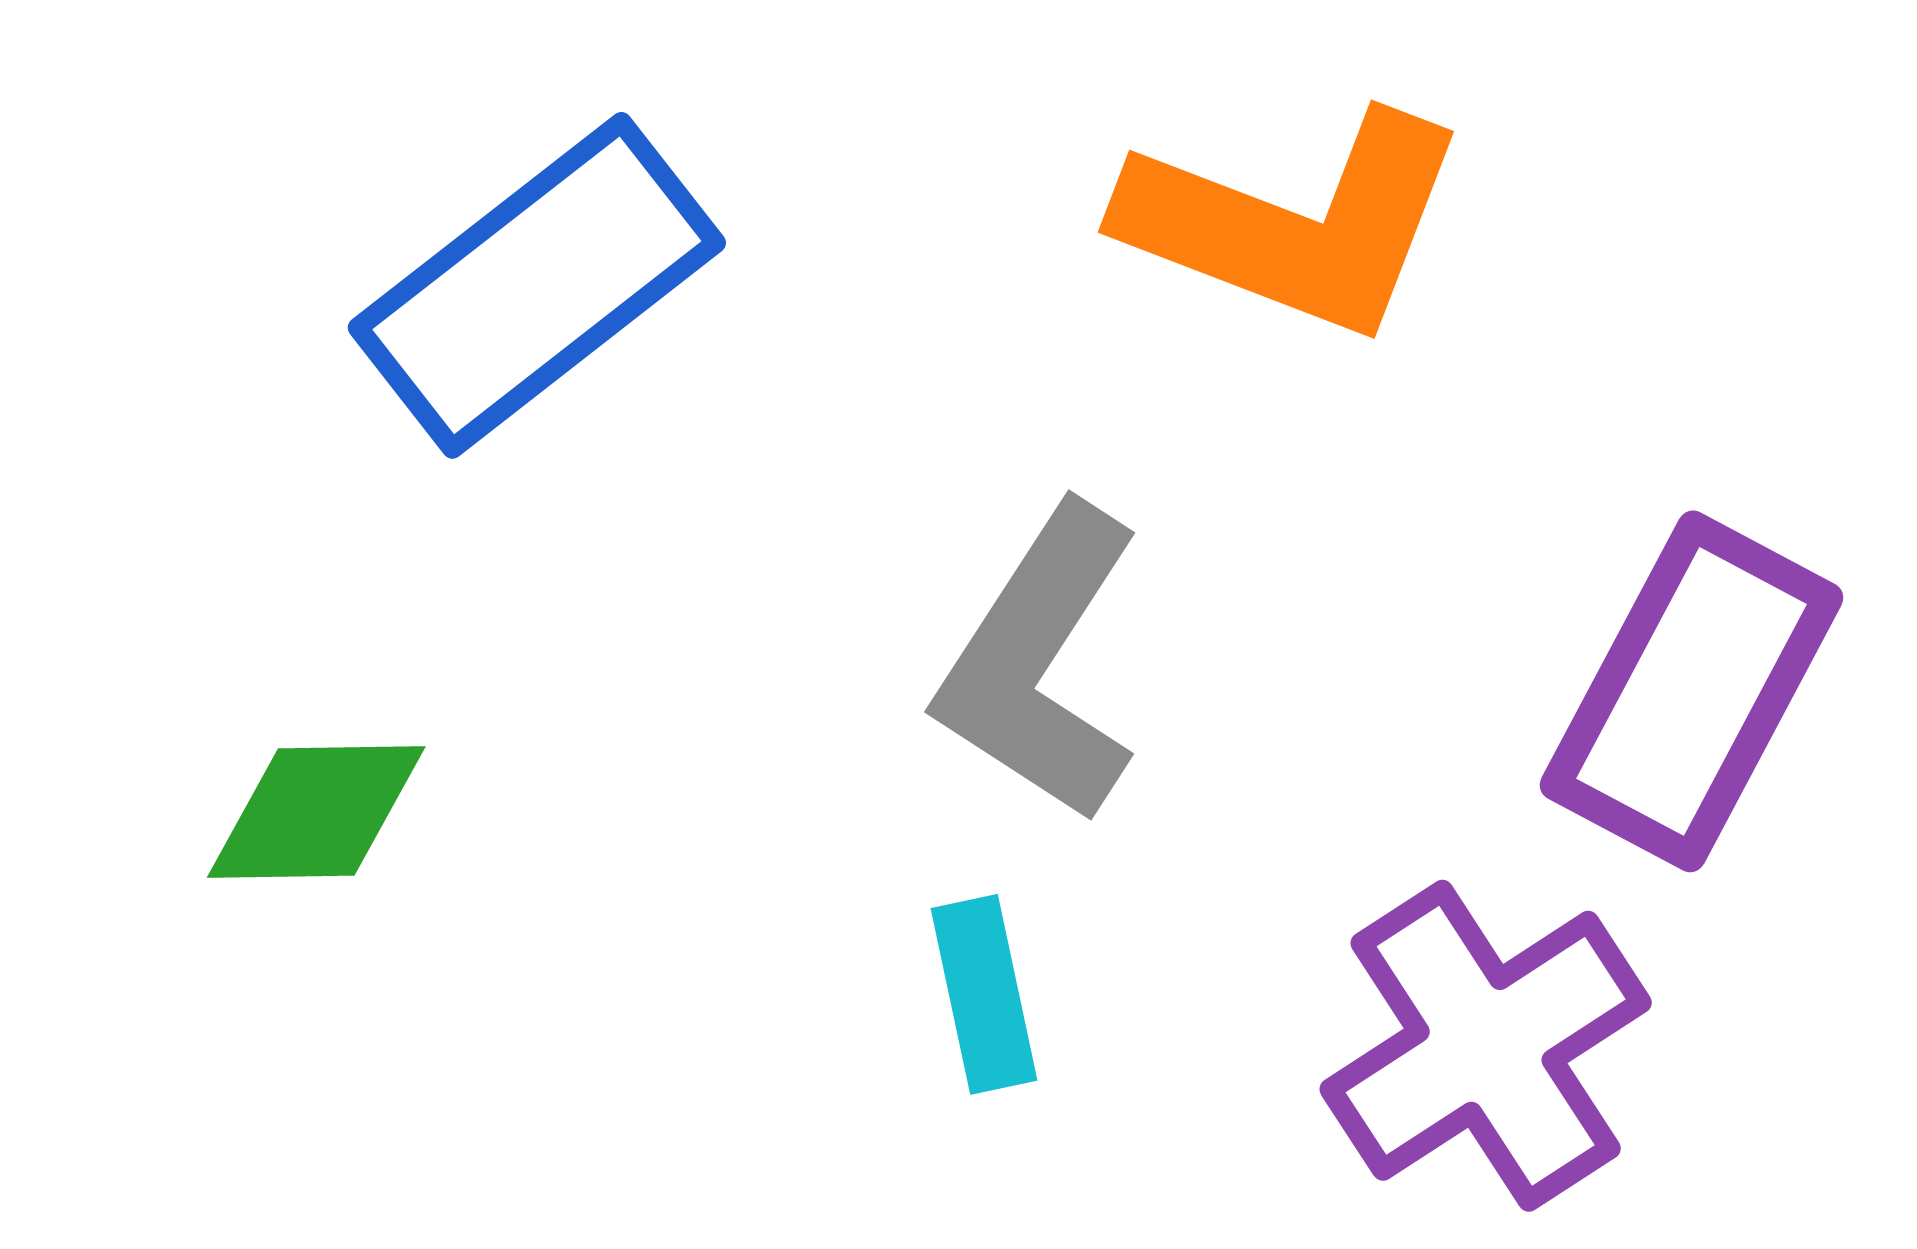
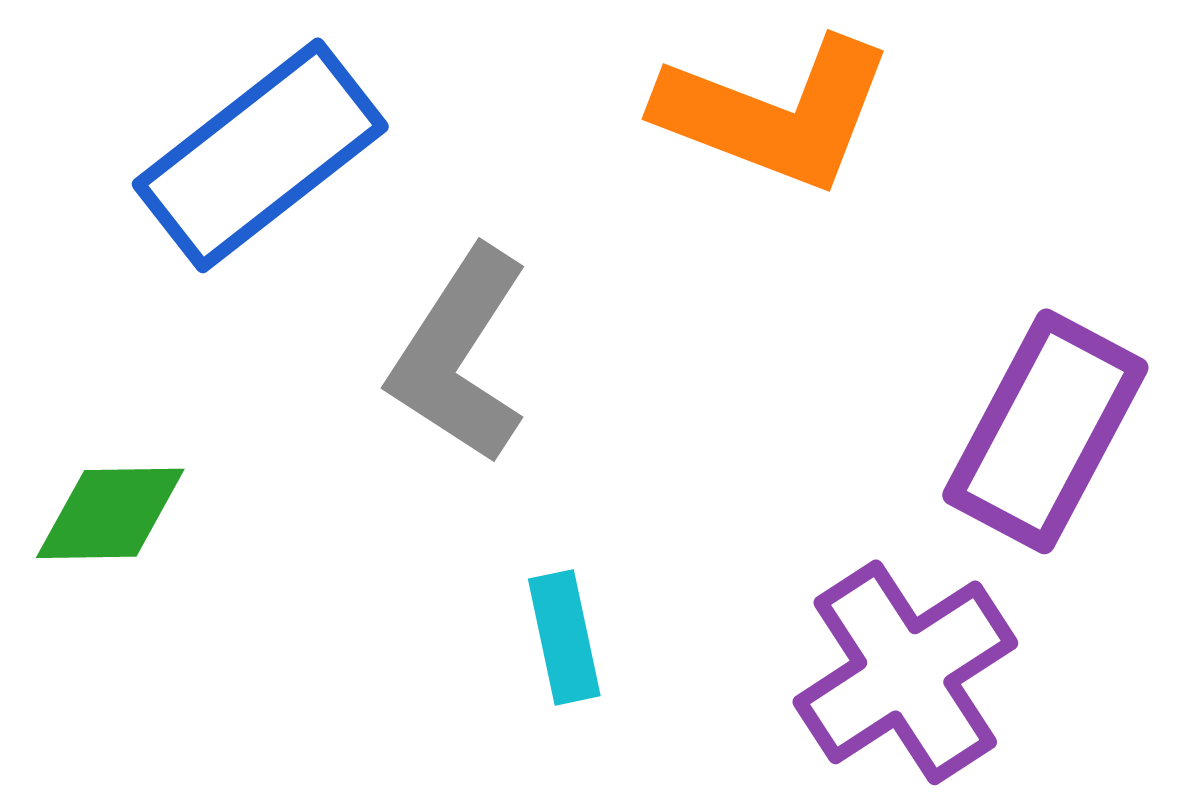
gray L-shape: (1040, 663) -> (459, 355), moved

